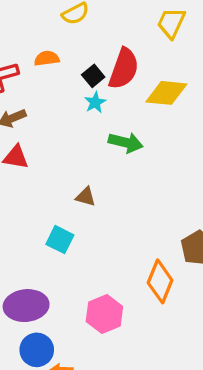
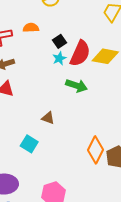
red semicircle: (124, 69) -> (80, 53), moved
orange diamond: (160, 281) -> (95, 150), moved

